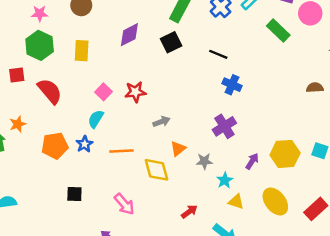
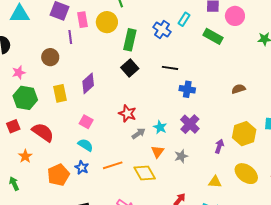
purple diamond: (129, 35) -> (88, 83), moved
brown semicircle: (315, 88) -> (239, 89), moved
red star: (135, 92) -> (127, 113), moved, turned -30
cyan semicircle: (96, 119) -> (85, 145), turned 105
orange star: (18, 124) -> (25, 156), moved
cyan star: (225, 180) -> (160, 127), moved

